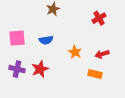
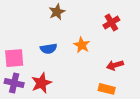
pink square: (17, 38) -> (14, 58), moved
orange star: (75, 52) -> (82, 45), moved

